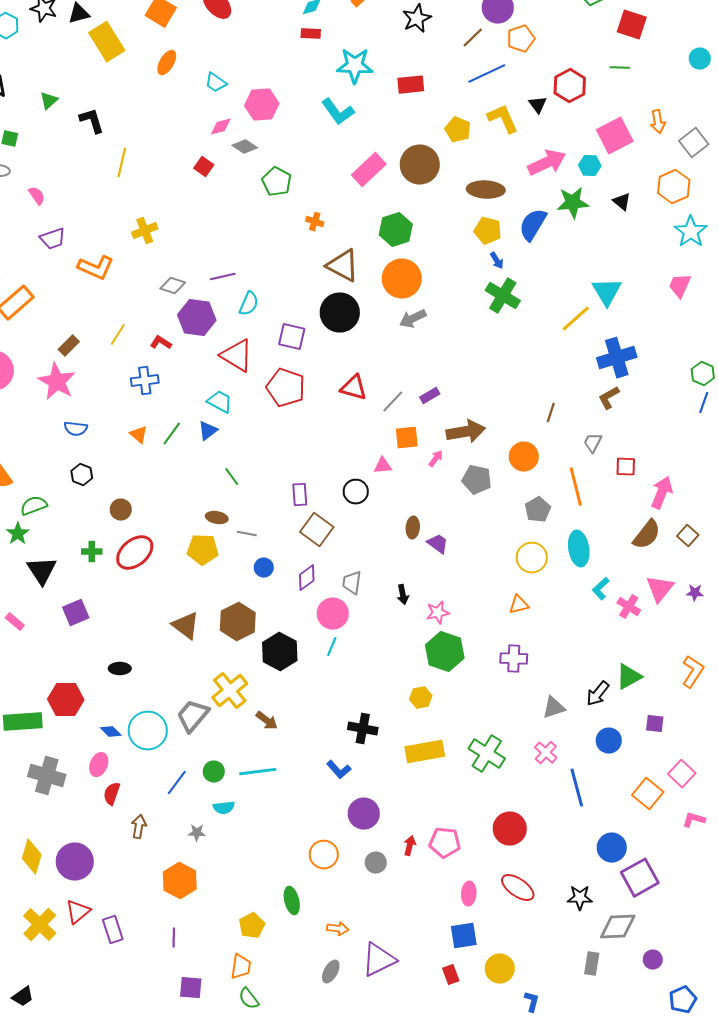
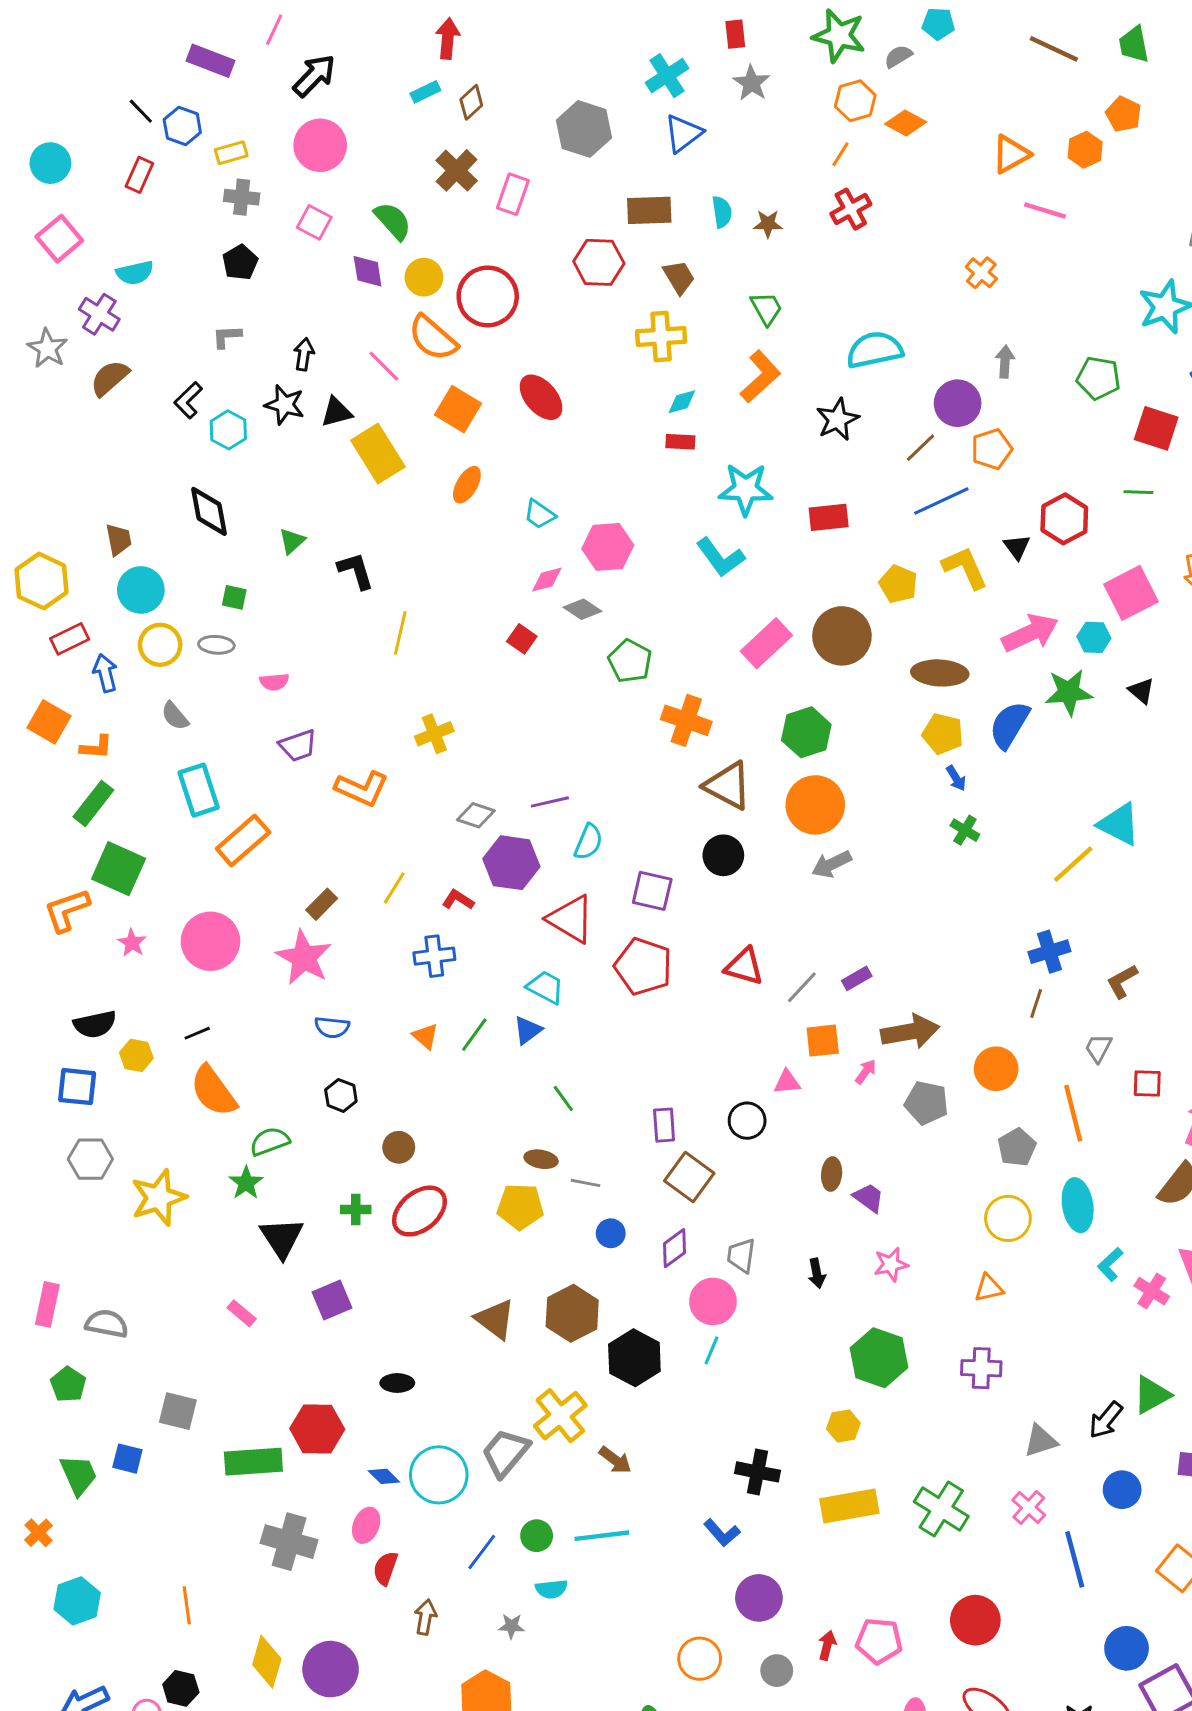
pink semicircle: (37, 196) -> (274, 682), turned 120
orange cross: (315, 222) -> (686, 720), size x1.8
cyan triangle: (607, 292) -> (1119, 824), turned -32
green cross: (503, 296) -> (965, 830), size x0.6
black circle: (340, 313) -> (723, 855), size x0.7
blue cross: (617, 358) -> (1049, 952), moved, size x0.7
pink star: (438, 613) -> (891, 1264), moved

